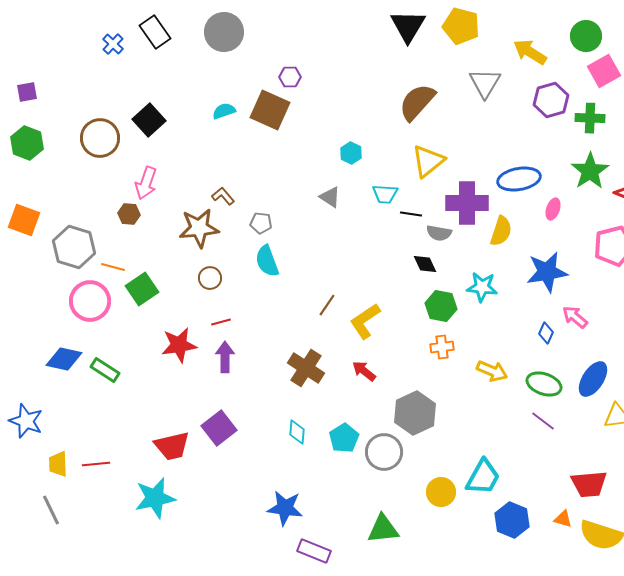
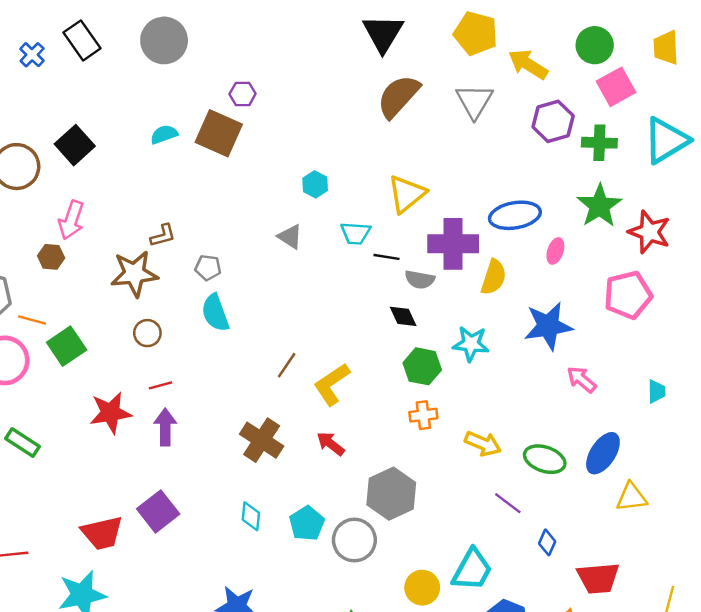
yellow pentagon: (461, 26) -> (476, 33), moved
brown semicircle: (417, 102) -> (398, 96), moved
brown L-shape: (223, 196) -> (163, 236), turned 115
blue diamond: (546, 333) -> (547, 542), moved
purple line: (543, 421) -> (508, 503), moved

